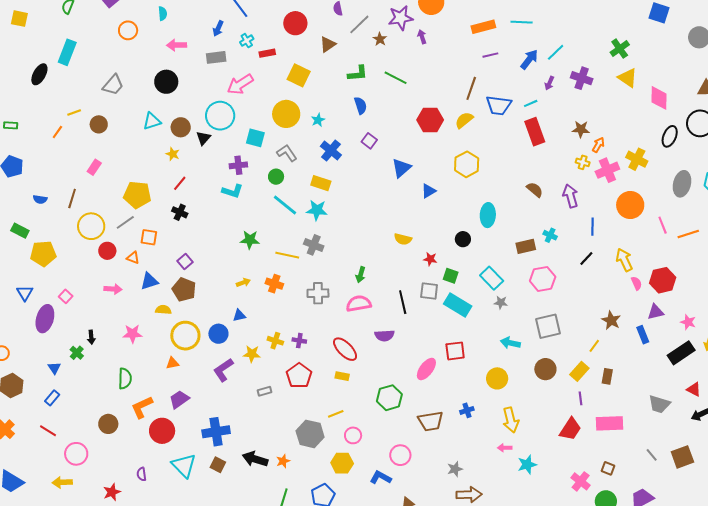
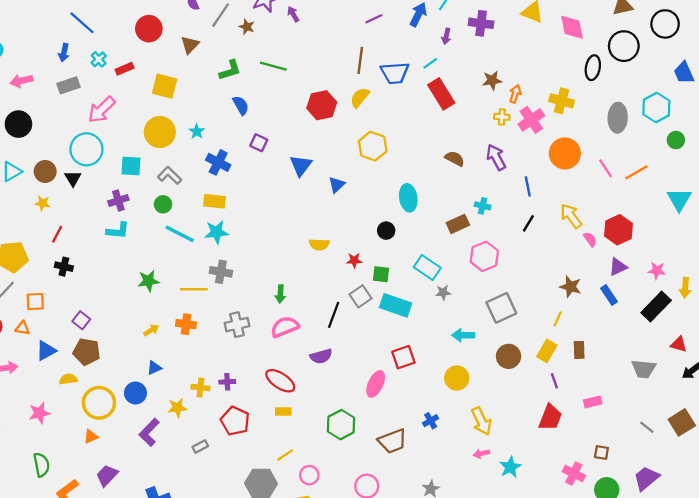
gray square: (429, 291) -> (360, 296), turned -30
black line: (403, 302) -> (334, 315), turned 45
pink rectangle: (610, 423) -> (593, 402), size x0.6

